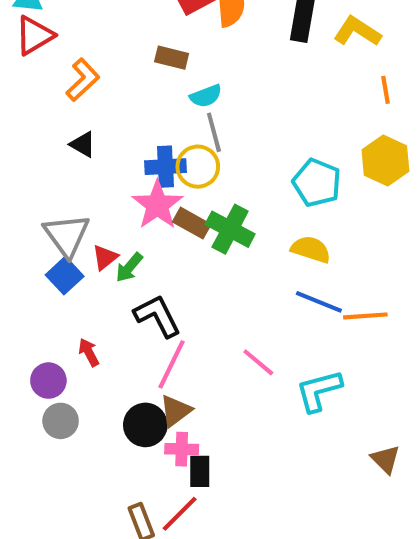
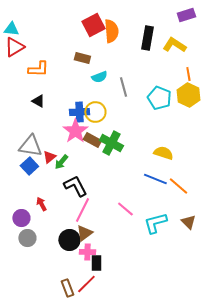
orange L-shape: (83, 80) -> (38, 69), turned 45
gray line: (214, 132) -> (123, 87), moved
yellow hexagon: (385, 161) -> (188, 95), moved
cyan pentagon: (317, 183) -> (159, 98), moved
gray triangle: (67, 235) -> (30, 146), turned -45
yellow semicircle: (311, 249) -> (163, 153), moved
orange line: (365, 316) -> (178, 186), turned 45
brown triangle: (385, 459) -> (188, 222), moved

